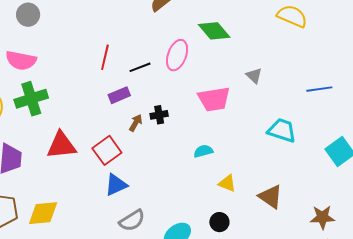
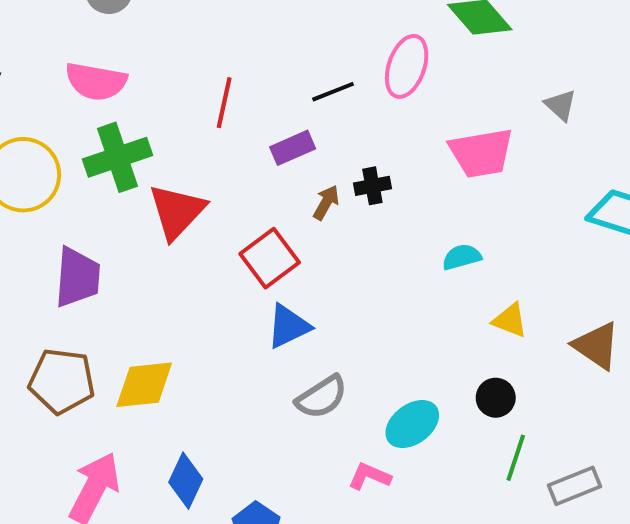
red line: (105, 57) -> (224, 103), moved
red triangle: (61, 145) -> (177, 211), moved, turned -40

